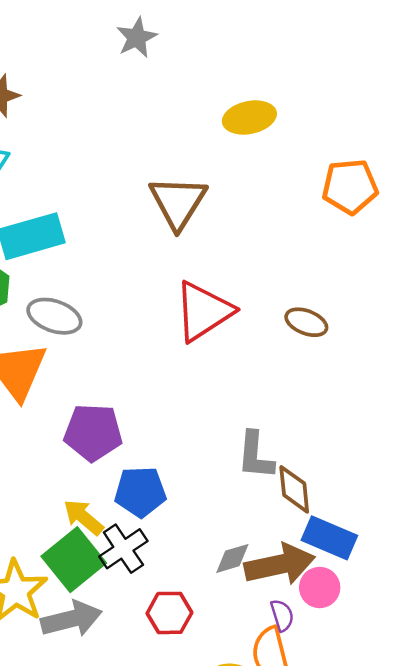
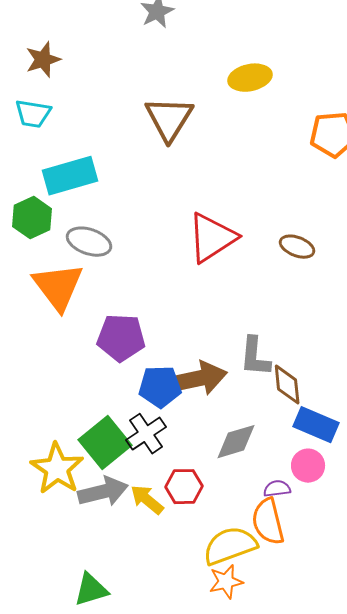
brown triangle: (178, 202) -> (169, 119), moved
yellow arrow: (83, 517) -> (147, 500), moved
gray diamond: (232, 558) -> (236, 442), size x1.4
brown arrow: (280, 564) -> (198, 379), moved
purple semicircle: (282, 615) -> (277, 489), turned -80

